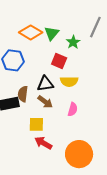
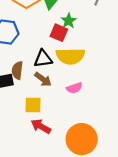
green star: (73, 42) -> (69, 21), moved
yellow semicircle: (69, 81) -> (70, 56), size x1.4
pink semicircle: (73, 109) -> (74, 88), turned 56

